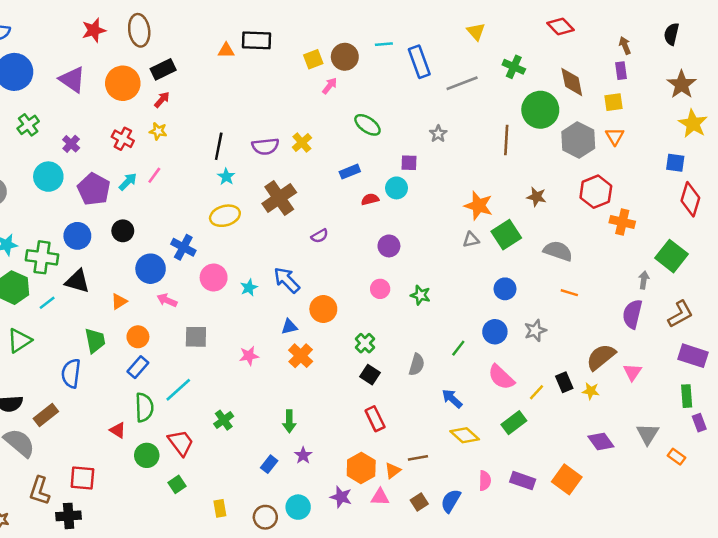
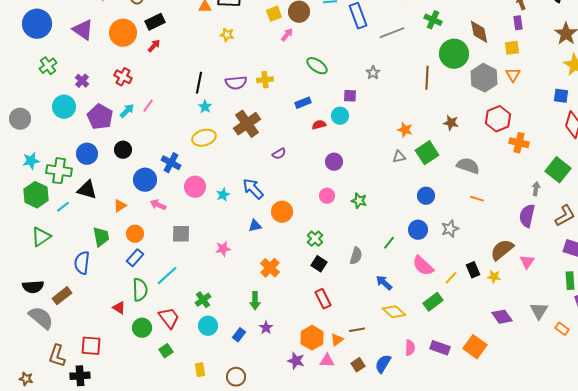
yellow star: (158, 131) -> (227, 35), moved
yellow cross: (302, 143) -> (265, 80), turned 35
orange star: (478, 206) -> (405, 130), size x0.7
orange cross: (301, 356) -> (270, 268), moved
cyan circle: (298, 507) -> (208, 326), moved

